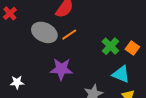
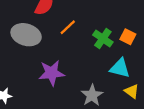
orange line: (69, 35) -> (68, 27), moved

